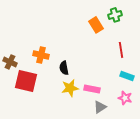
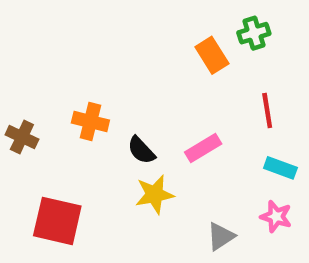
black semicircle: (64, 68) -> (141, 150), turned -32
red square: (26, 81) -> (57, 221), moved
pink rectangle: (92, 89) -> (203, 148), moved, turned -42

